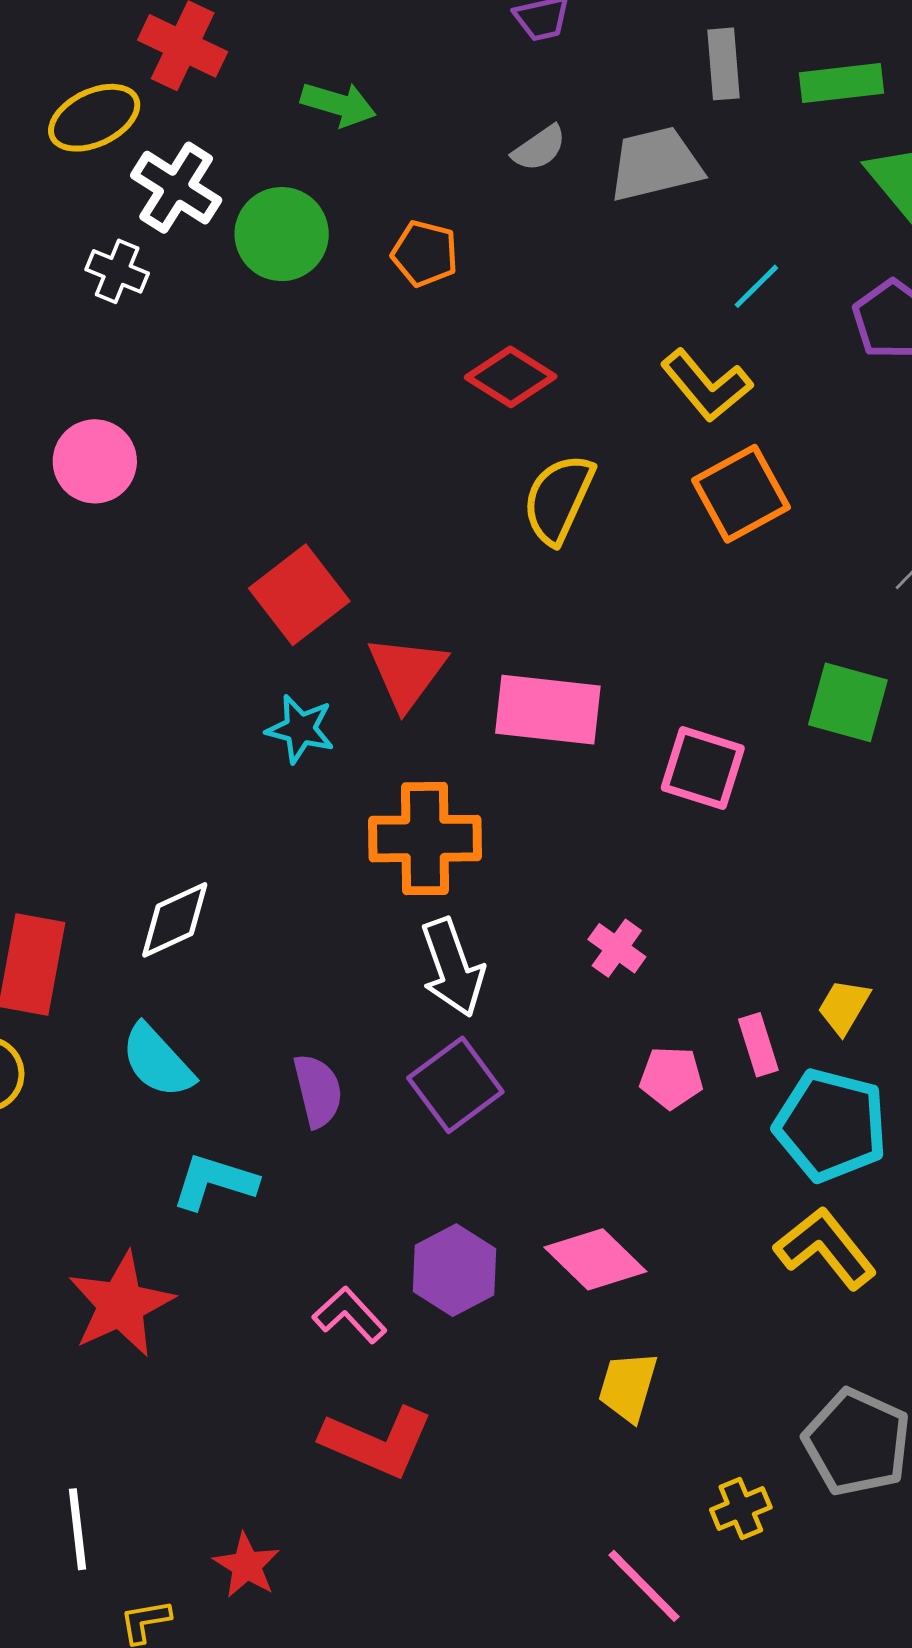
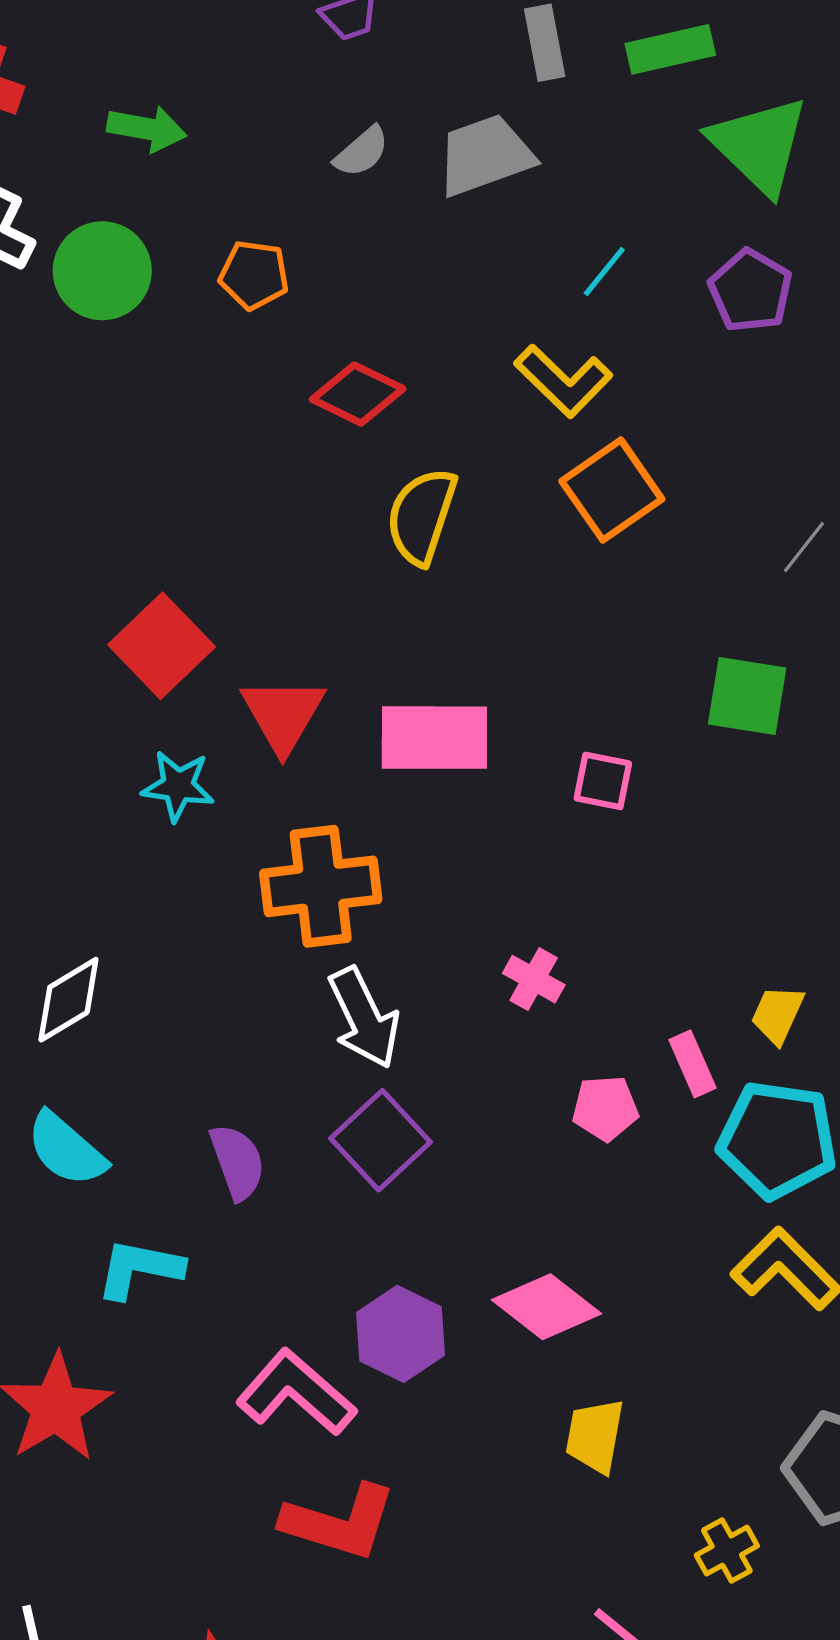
pink square: (703, 768) -> (603, 781), size x0.7
pink L-shape: (350, 1315) -> (296, 1393), size x1.5

